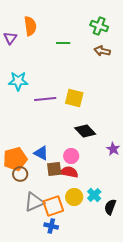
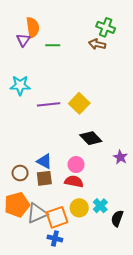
purple triangle: (10, 38) -> (23, 40), moved
green line: (63, 43) -> (53, 45), moved
brown arrow: (102, 51) -> (97, 44), moved
yellow square: (74, 98) -> (79, 103), turned 30
orange pentagon: (15, 159) -> (17, 205), moved
brown square: (54, 169) -> (44, 178), moved
brown circle: (20, 174) -> (20, 173), moved

